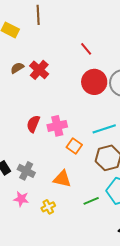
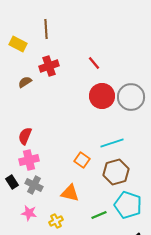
red cross: (39, 70) -> (49, 66), moved, turned 30
red semicircle: (33, 124) -> (25, 136), moved
pink cross: (57, 126) -> (29, 160), moved

